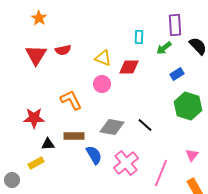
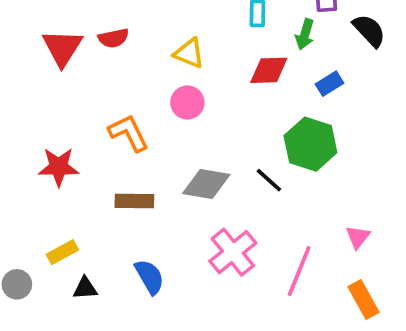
green arrow: (164, 48) -> (305, 34), turned -35
red diamond: (129, 67) -> (269, 70), moved
green hexagon: (188, 106) -> (310, 144), moved
black triangle: (48, 144) -> (85, 288), moved
blue semicircle: (94, 155) -> (149, 277), moved

